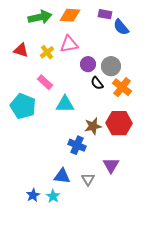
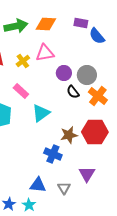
cyan triangle: (65, 104) -> (41, 113), turned -36

